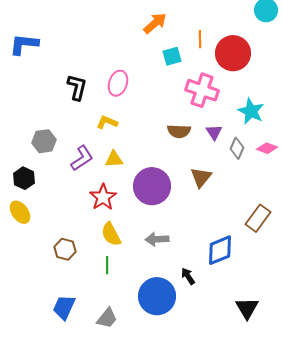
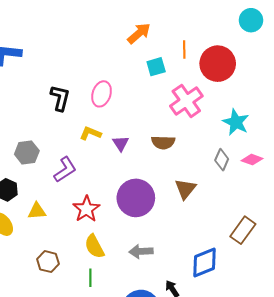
pink cross: (202, 90) -> (186, 101), turned 36
purple triangle: (214, 132) -> (121, 143), moved
yellow triangle: (114, 159) -> (37, 211), moved

